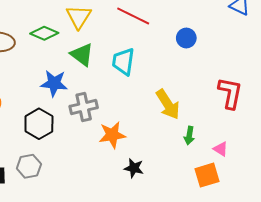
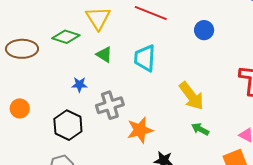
green triangle: (82, 55) -> (104, 55), size x0.7
blue star: (54, 83) -> (79, 85), size x0.6
green arrow: (189, 136) -> (200, 129), moved, turned 114

